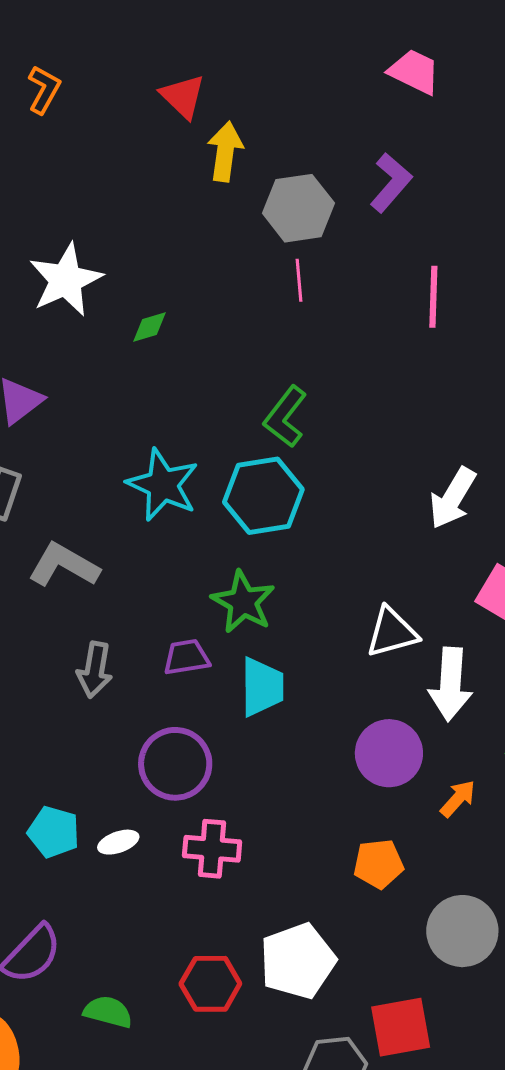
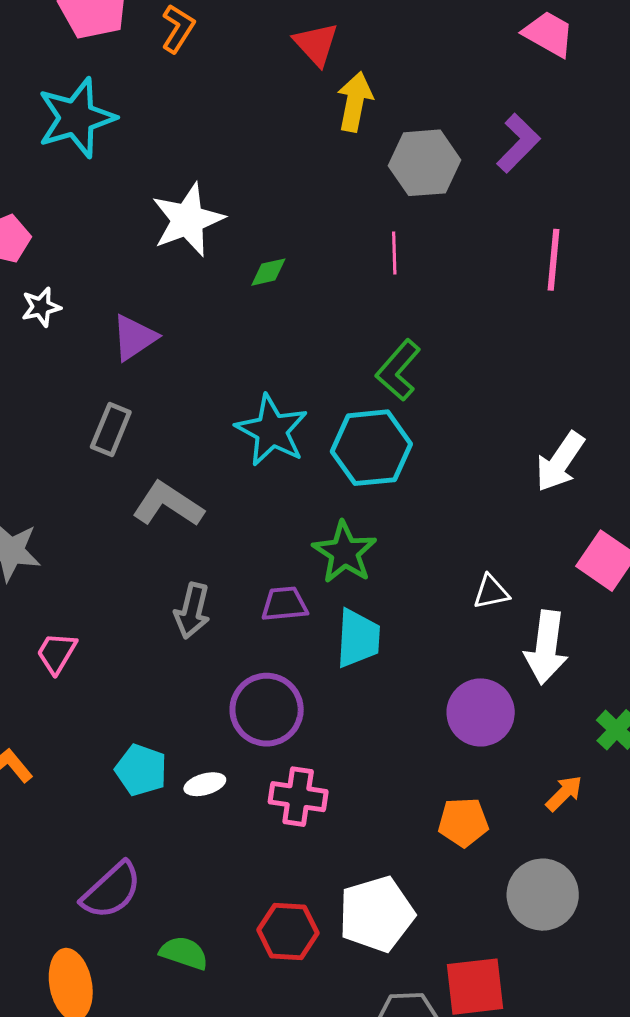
pink line: (299, 280) -> (394, 253), moved
white triangle: (392, 632) -> (491, 592), size x0.7
orange arrow: (458, 799) -> (564, 793), moved

